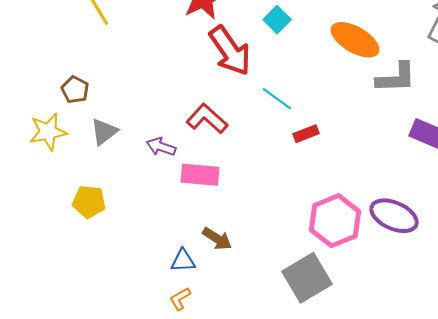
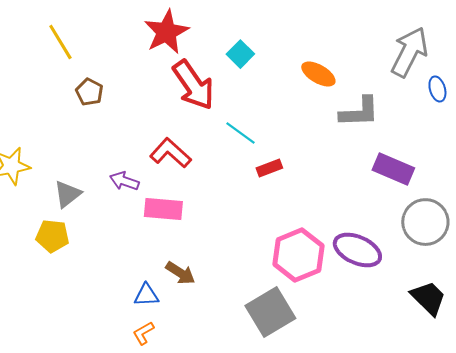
orange ellipse: (355, 40) -> (318, 74), size x0.7
brown pentagon: (75, 90) -> (89, 92), moved
gray triangle: (104, 132) -> (67, 194), moved

